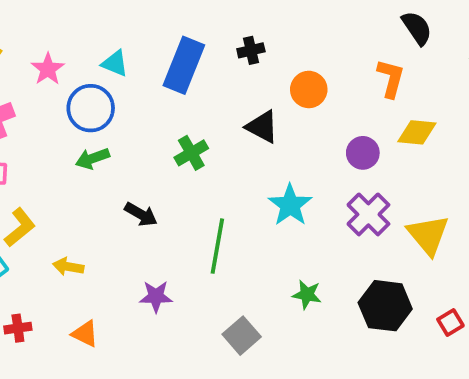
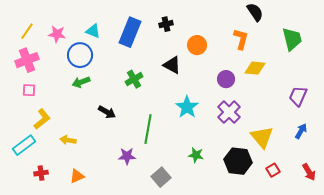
pink star: (48, 69) -> (57, 34), turned -30
yellow triangle: (428, 235) -> (262, 137), moved
purple star: (156, 296) -> (127, 156), moved
orange triangle: (85, 334) -> (77, 176), turned -49

